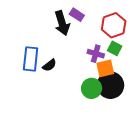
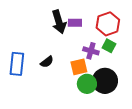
purple rectangle: (77, 15) -> (75, 23), moved, turned -32
blue rectangle: (31, 59) -> (17, 64), moved
orange square: (105, 68) -> (79, 67), moved

